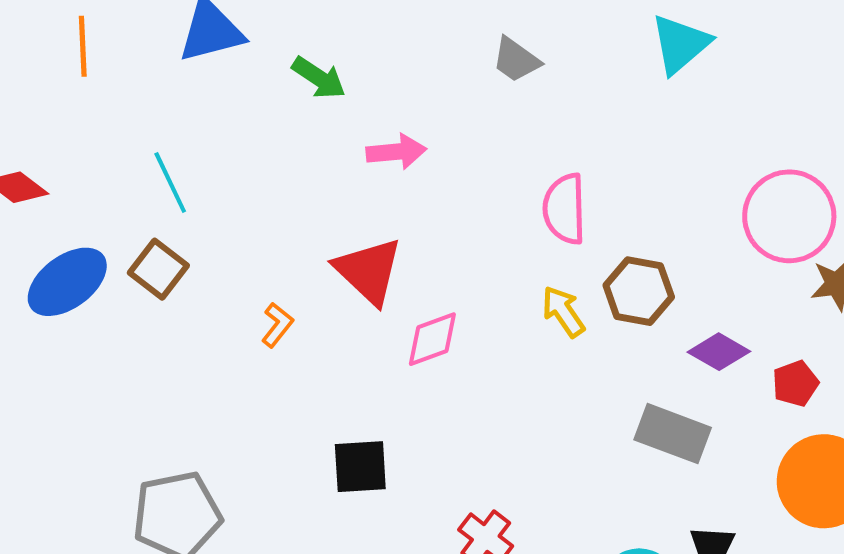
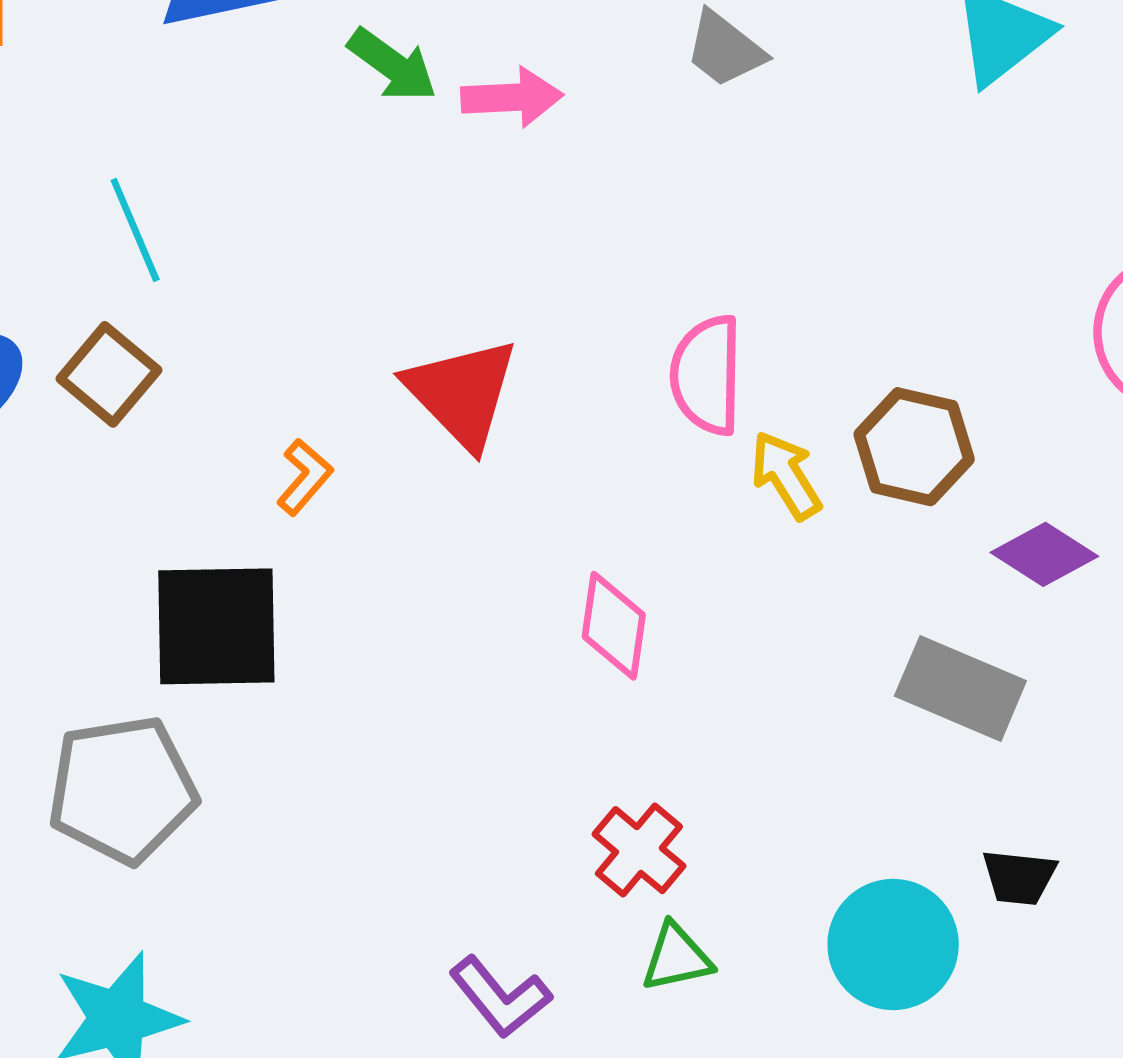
pink arrow: (396, 152) -> (512, 97), moved
pink semicircle: (565, 209) -> (707, 375), moved
pink diamond: (432, 339) -> (614, 626), moved, turned -64
black square: (360, 467) -> (216, 626), moved, size x1.4

